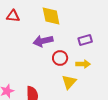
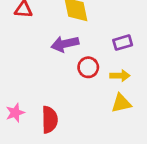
yellow triangle: (69, 82) -> (121, 103), moved, turned 35

